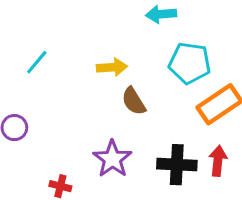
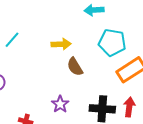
purple star: (112, 159) -> (60, 104), size x0.7

